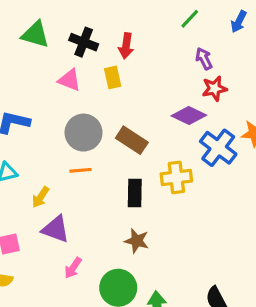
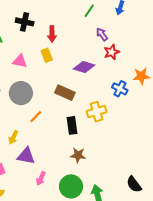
black cross: (84, 42) -> (25, 22), moved
purple diamond: (189, 116) -> (84, 67), moved
gray circle: (84, 133) -> (21, 93), moved
blue cross: (218, 148) -> (120, 89), size x0.7
orange line: (80, 170) -> (36, 117), turned -32

